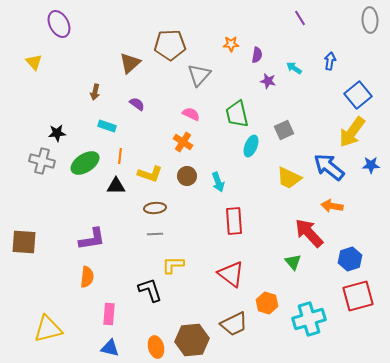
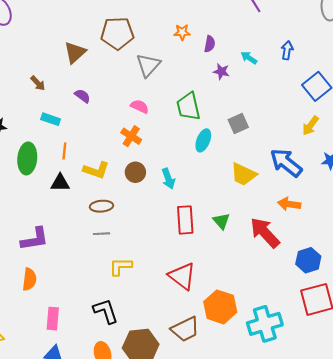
brown arrow: (95, 92) -> (38, 83), turned -56
yellow arrow: (352, 132) -> (310, 126), size x0.6
green ellipse: (85, 163) -> (27, 158), turned -52
green triangle: (293, 262) -> (221, 221), moved
black L-shape: (150, 290) -> (106, 311), moved
orange hexagon: (267, 303) -> (220, 307), size x1.4

